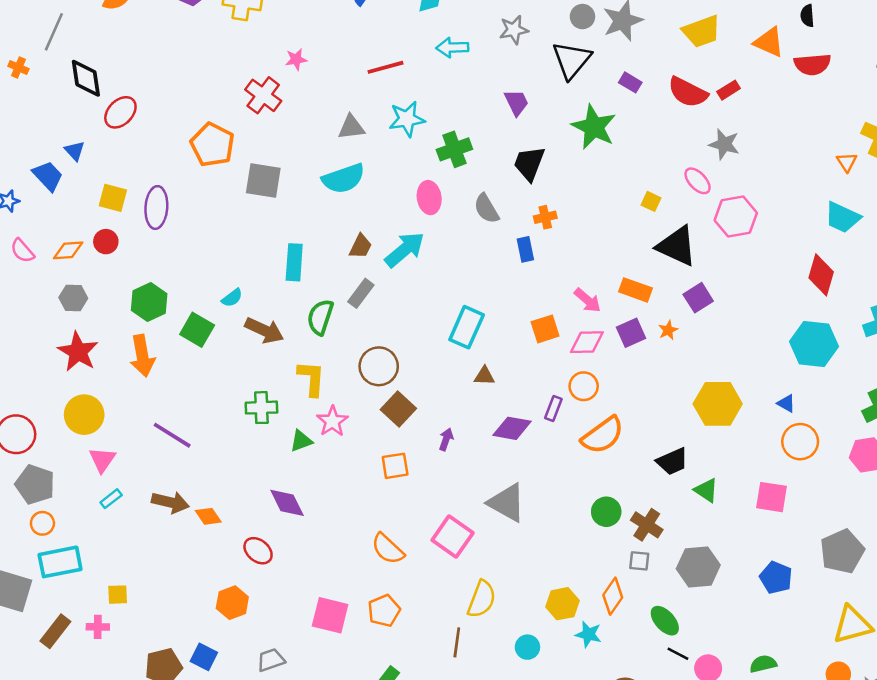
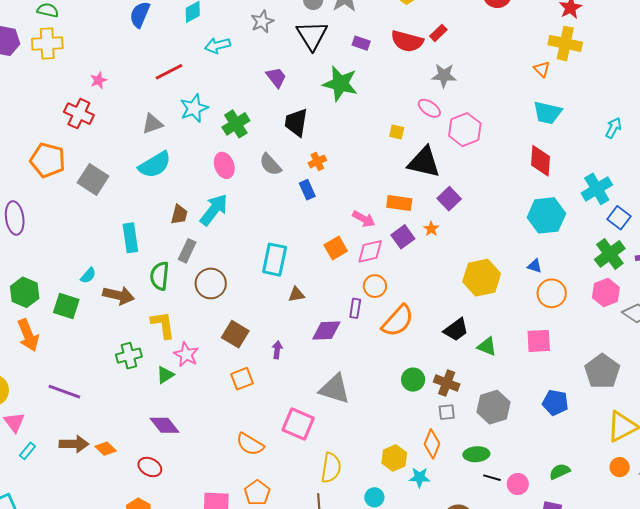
gray square: (263, 180) -> (93, 179), turned 36
brown circle: (379, 366) -> (211, 283), moved
green ellipse: (665, 621) -> (476, 454), turned -40

